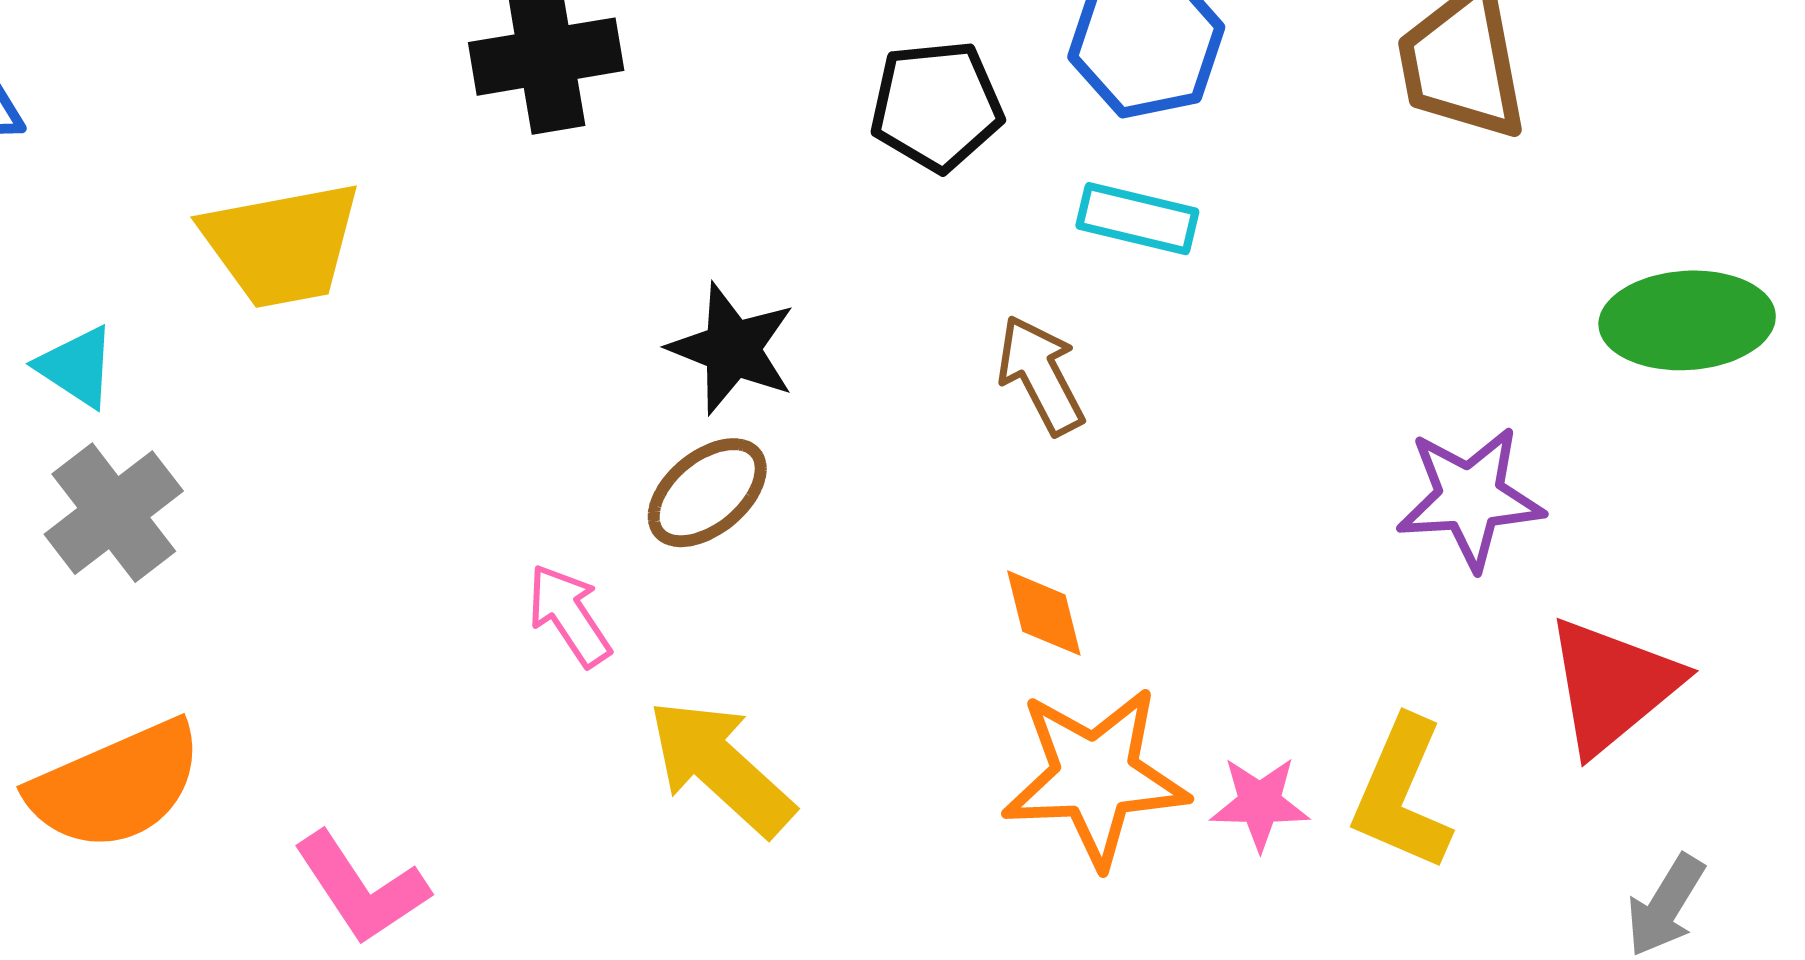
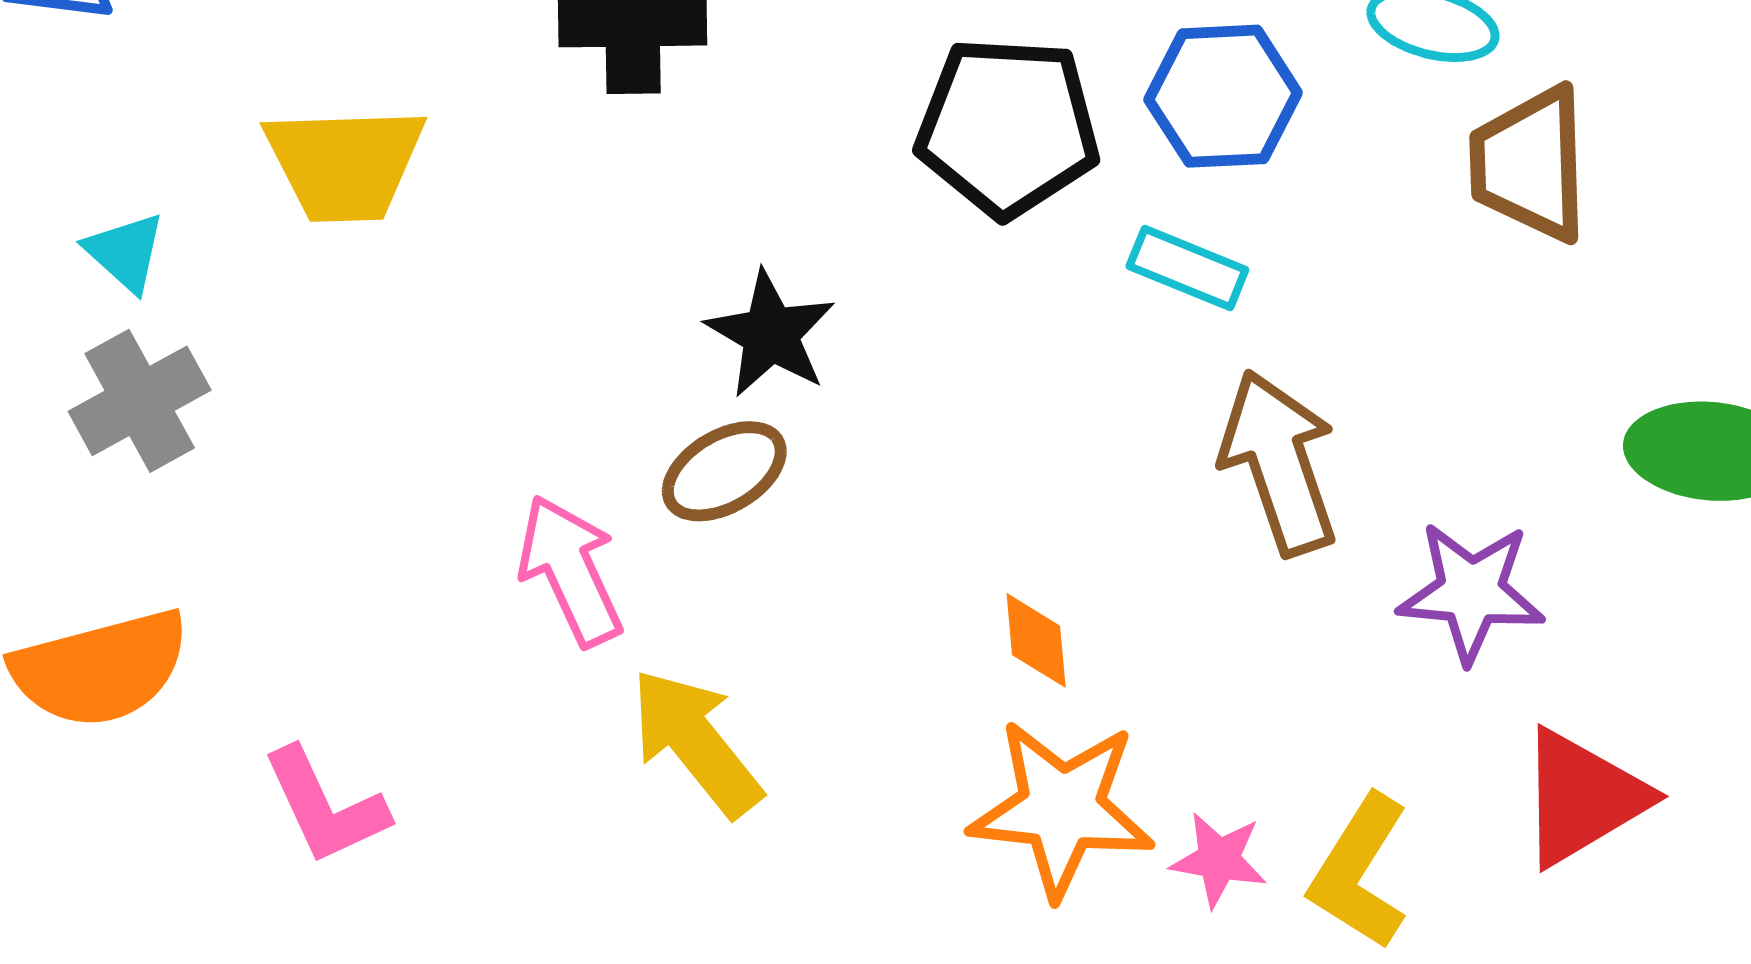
black pentagon: (936, 106) -> (1008, 127), size x1.4
brown arrow: (1041, 375) -> (1279, 463), moved, size x1.5
pink arrow: (569, 615) -> (570, 570), size x1.4

